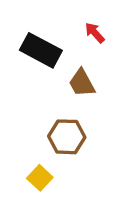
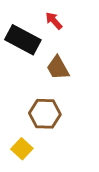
red arrow: (95, 33) -> (54, 21), moved

